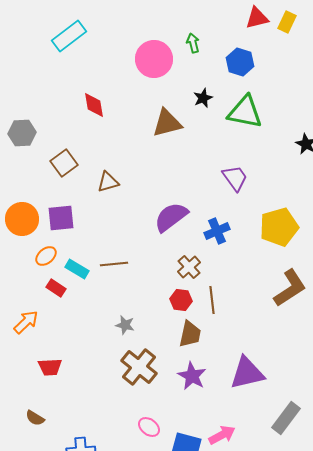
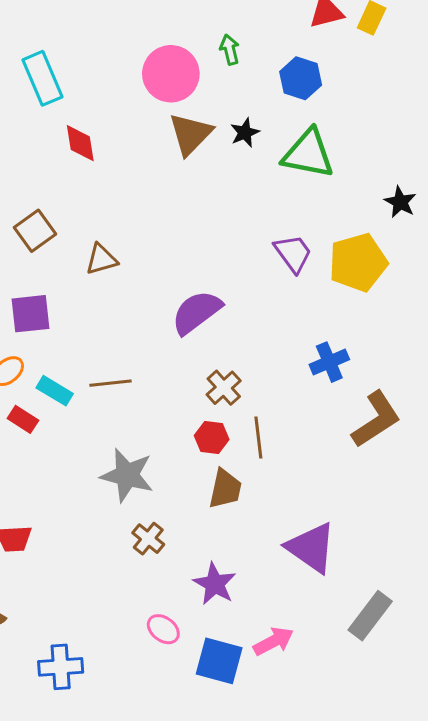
cyan rectangle: (69, 36) -> (43, 78), moved, turned -76
brown triangle: (167, 123) -> (190, 134), moved, turned -32
yellow pentagon: (279, 227) -> (358, 262), moved
blue cross: (217, 231) -> (329, 362), moved
gray star: (125, 325) -> (127, 475), size x1.8
brown cross: (139, 367) -> (148, 539), size x0.6
purple triangle: (247, 373) -> (311, 548), turned 48
purple star: (192, 376) -> (215, 584), moved

